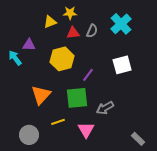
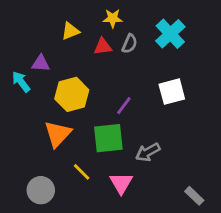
yellow star: (70, 13) -> (113, 18), moved
yellow hexagon: (62, 59) -> (72, 94), moved
yellow line: (58, 122) -> (82, 172), turned 64

